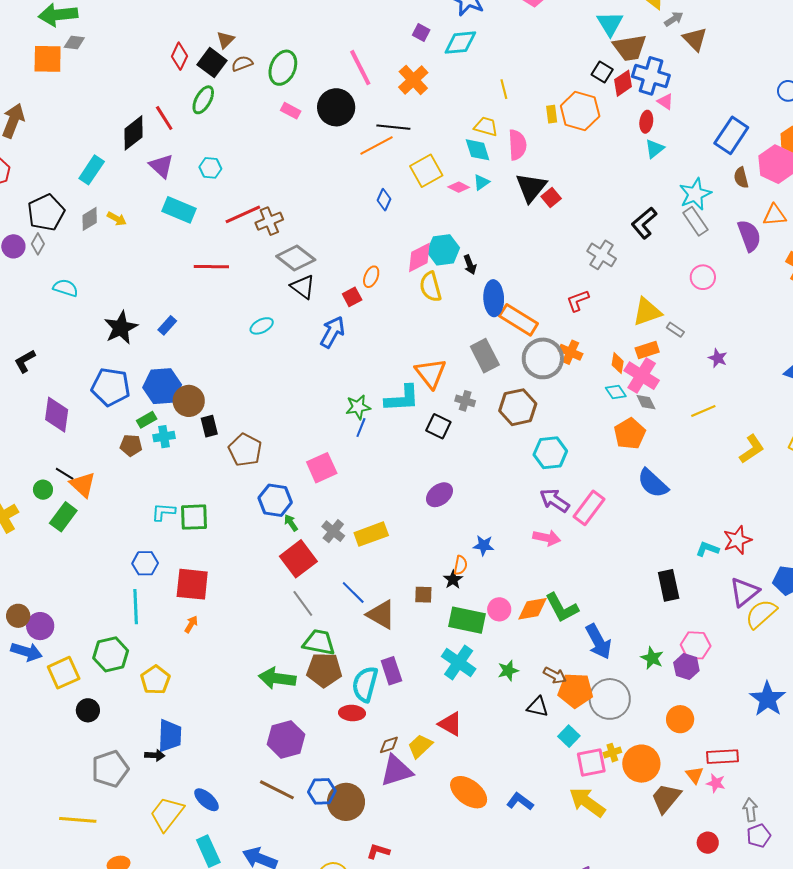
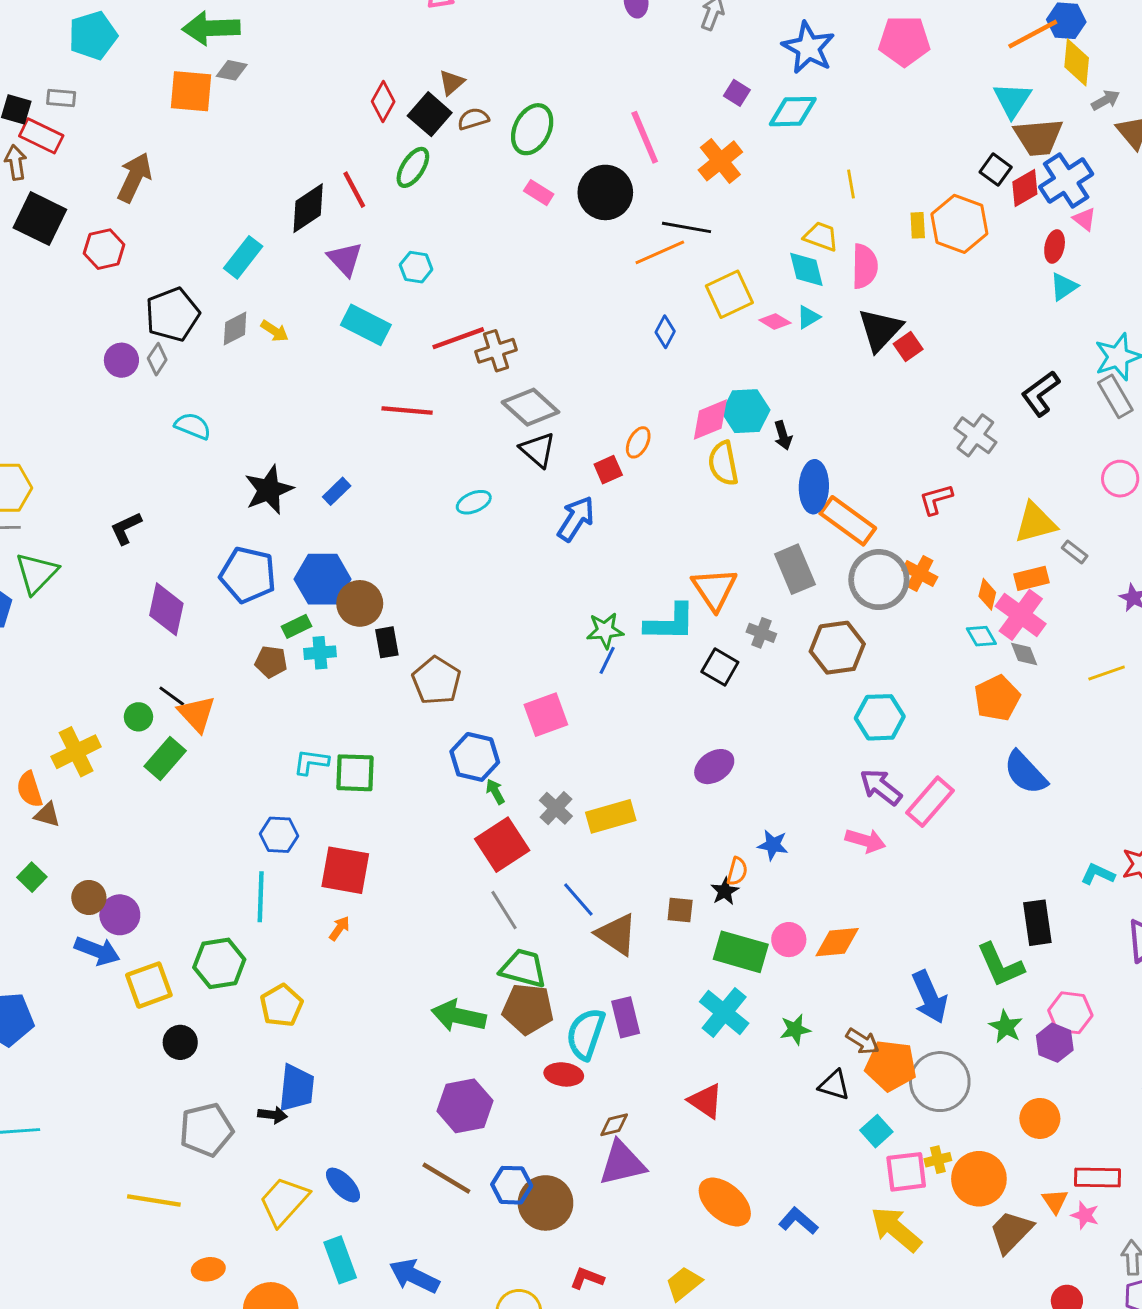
blue cross: (651, 76) -> (1066, 180), turned 36
green L-shape: (562, 608) -> (1000, 965), moved
yellow trapezoid: (420, 746) -> (684, 1284), moved

